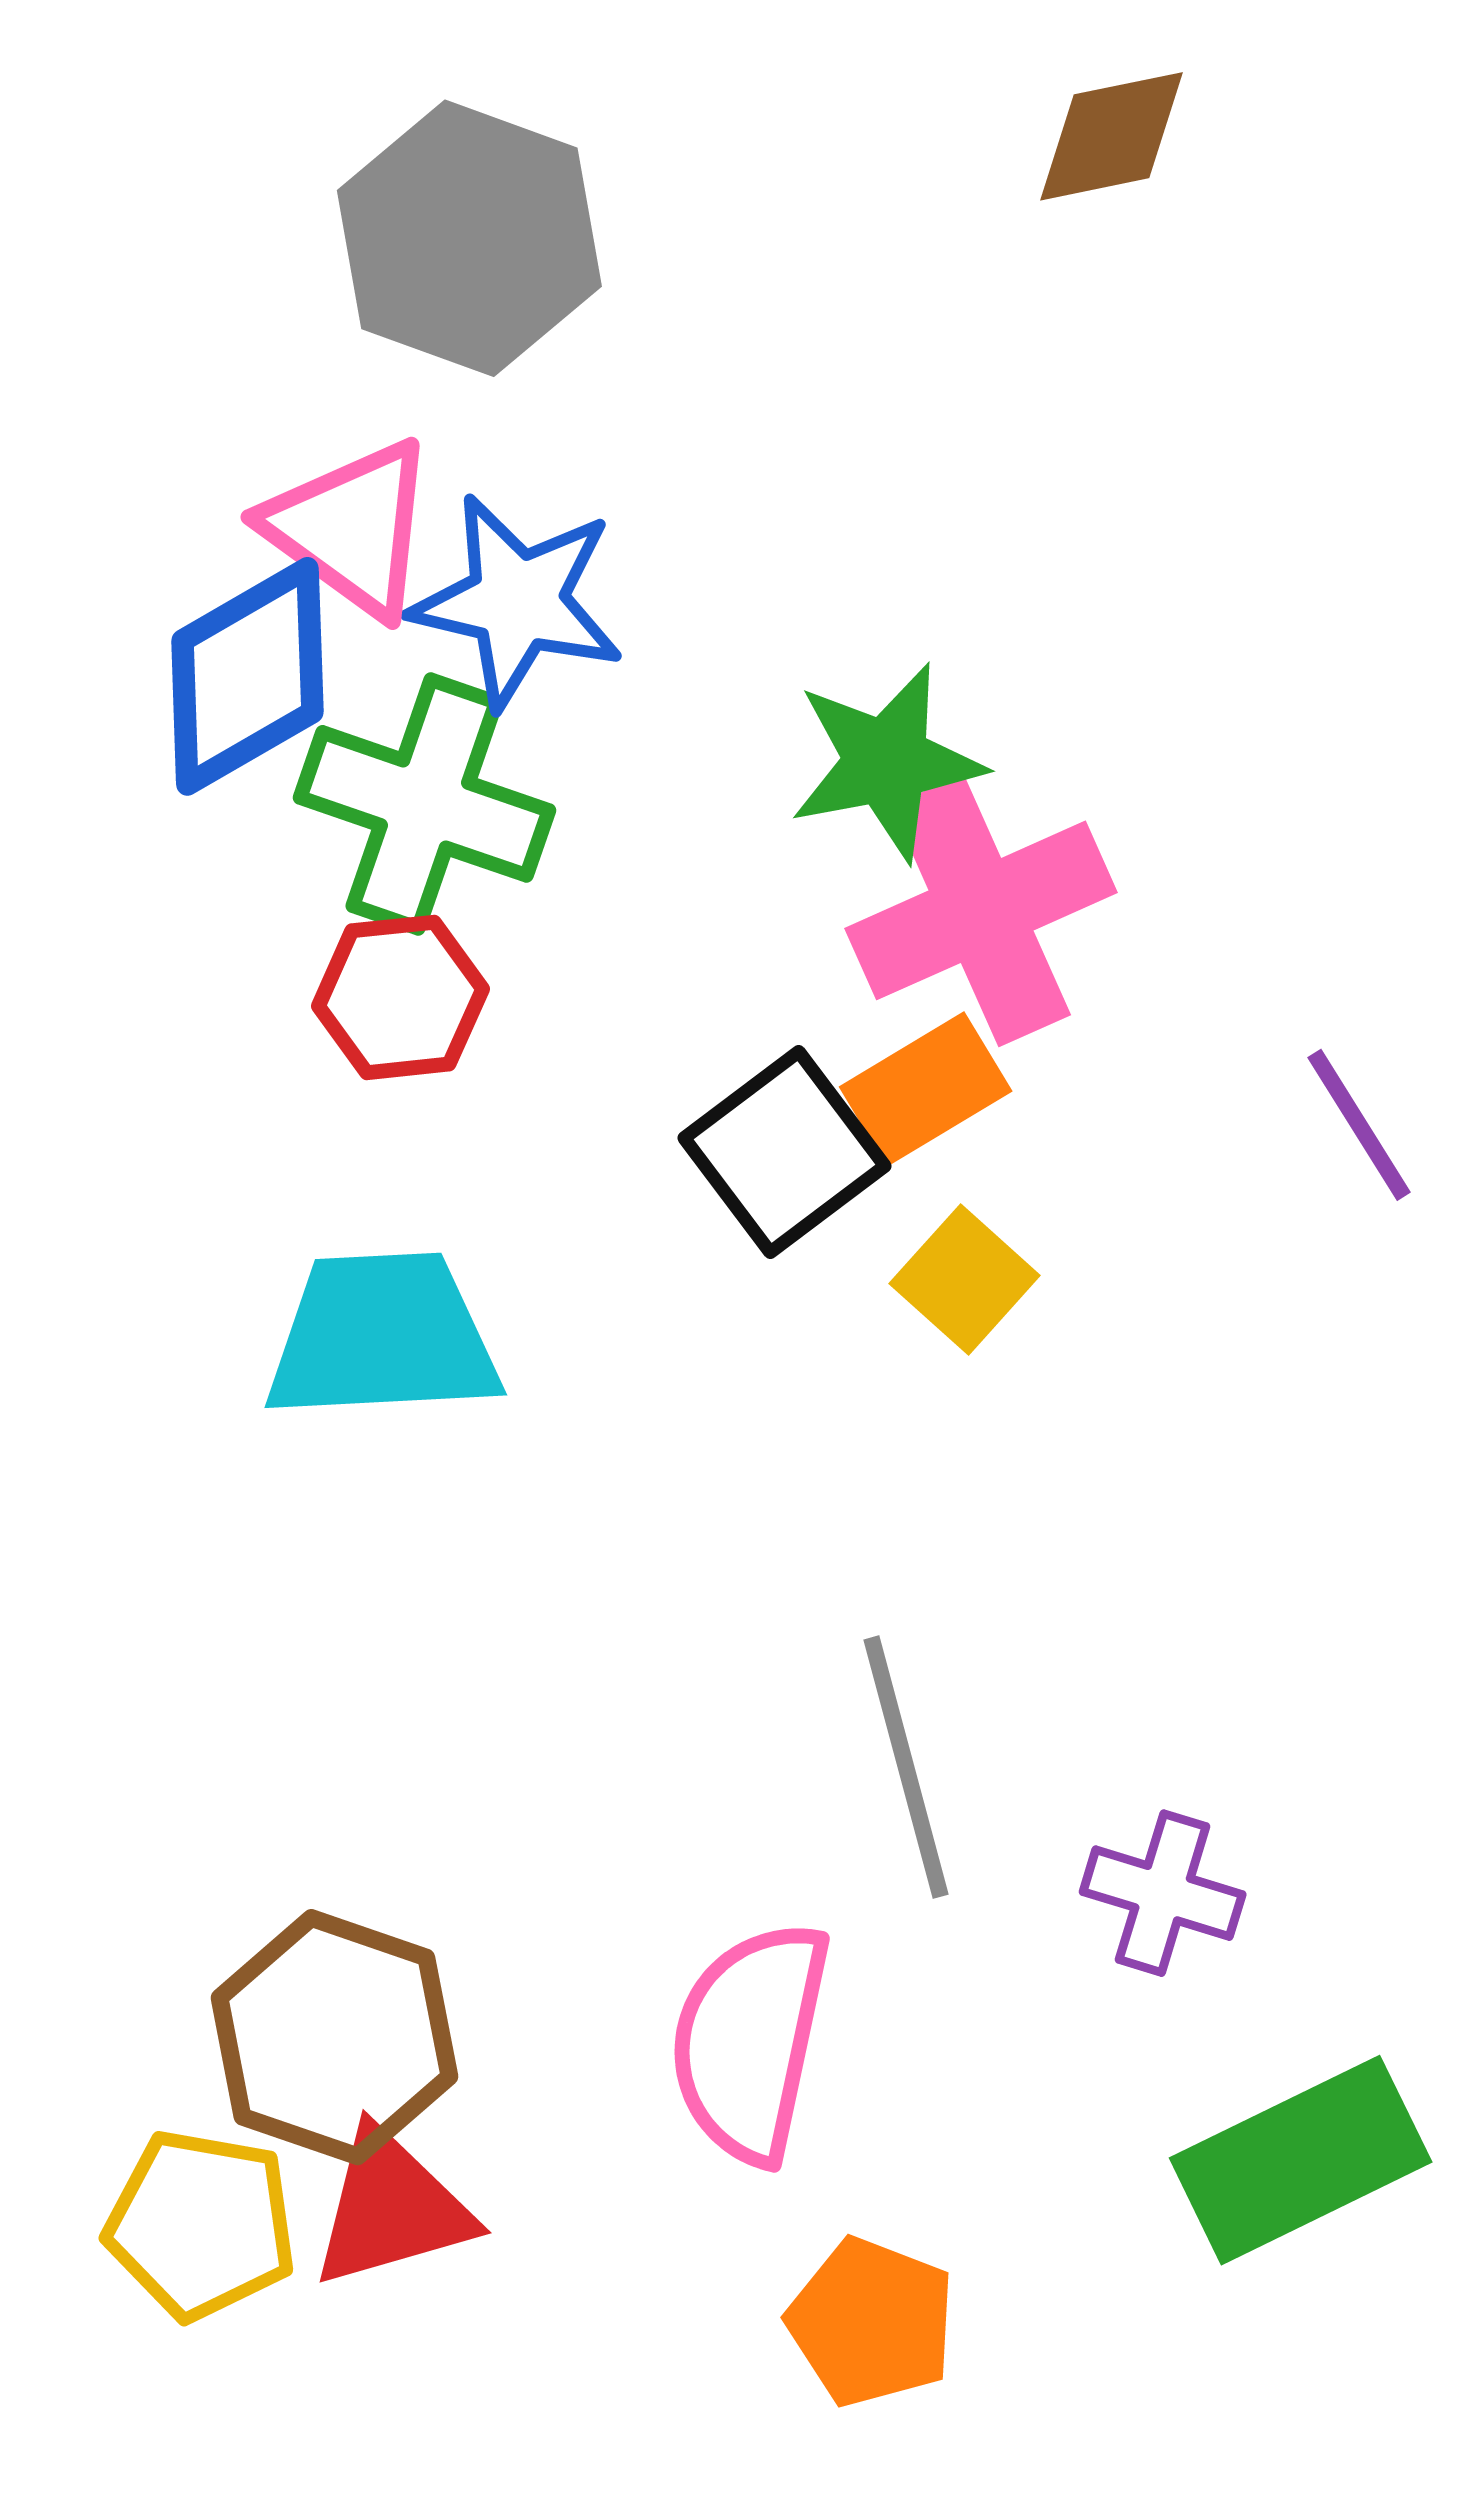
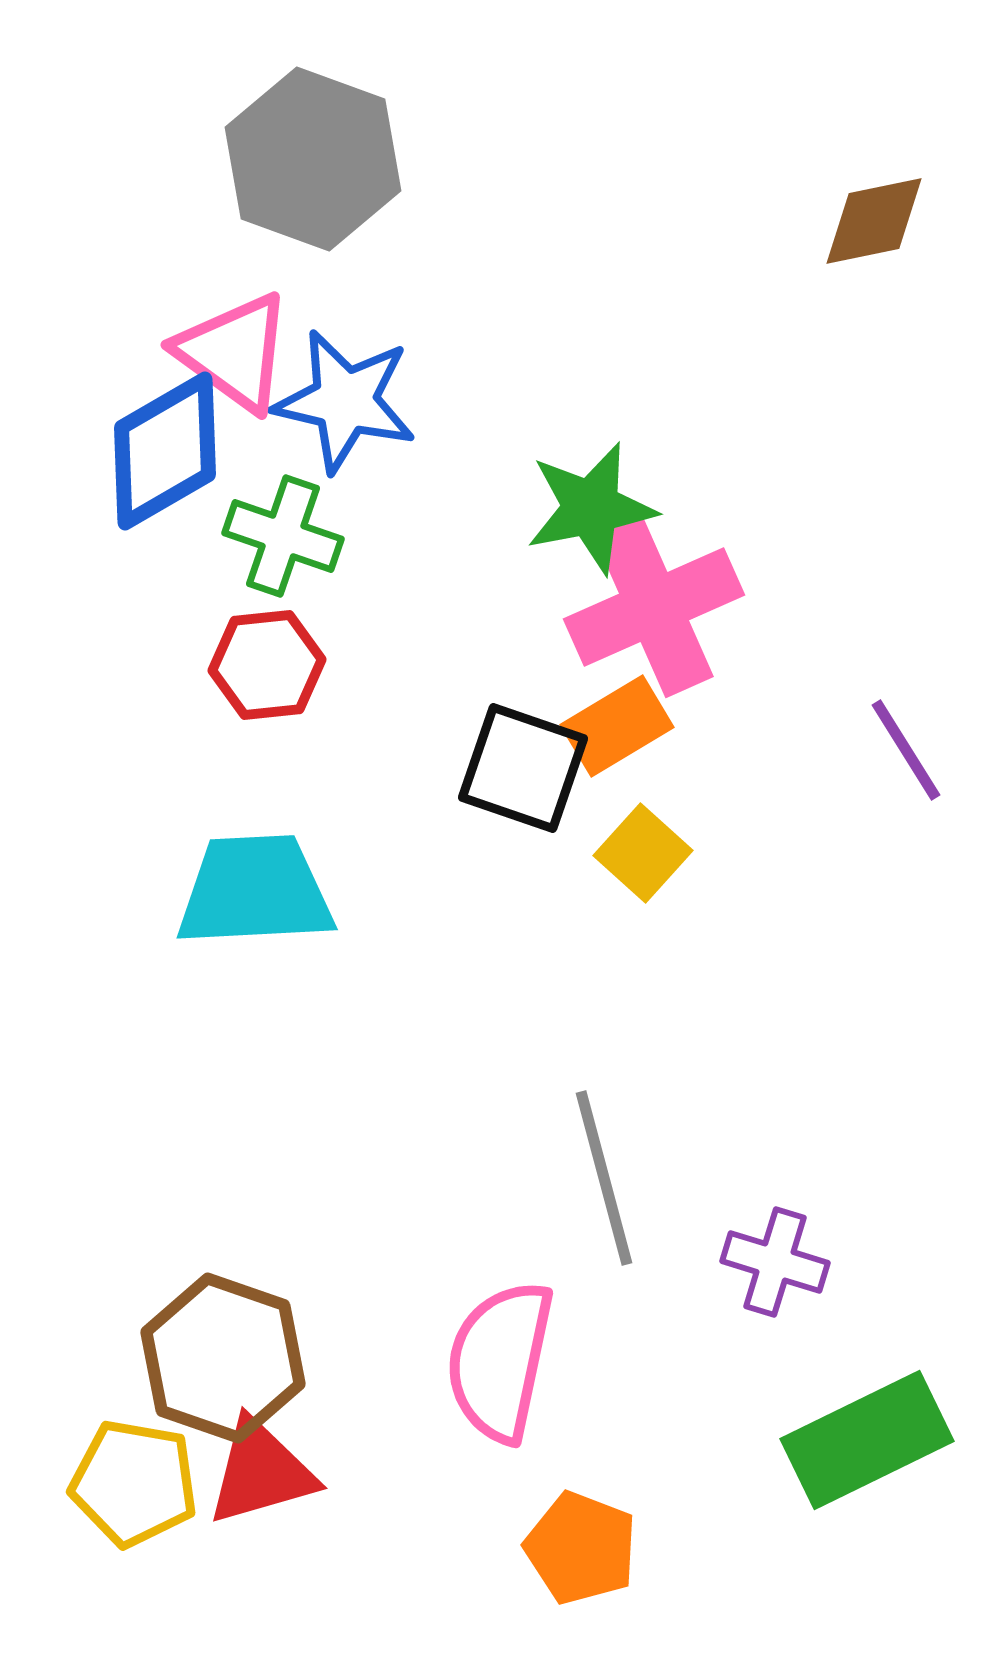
brown diamond: (1112, 136) -> (874, 221), moved
green cross: (424, 804) -> (283, 536), size x0.7
black square: (785, 1152) -> (523, 768), turned -34

